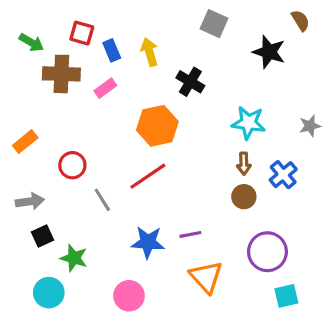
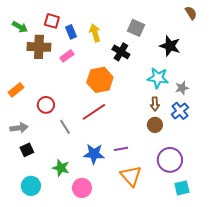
gray square: (214, 24) -> (136, 28), moved
black star: (269, 52) -> (170, 46), moved
gray star: (310, 126) -> (182, 88), moved
green star: (74, 258) -> (61, 168), moved

